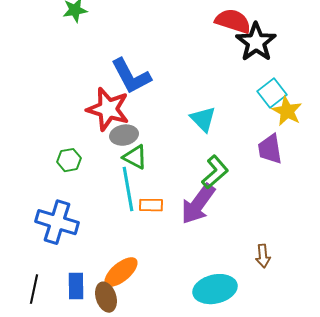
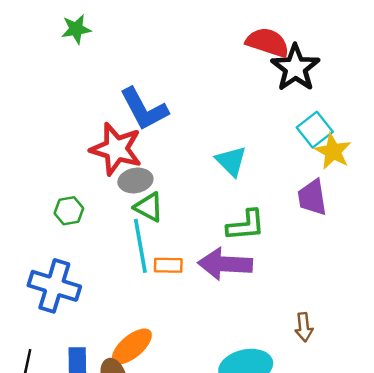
green L-shape: (215, 172) -> (246, 225), turned 36
purple arrow: (198, 204) -> (225, 264), turned 57

